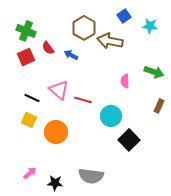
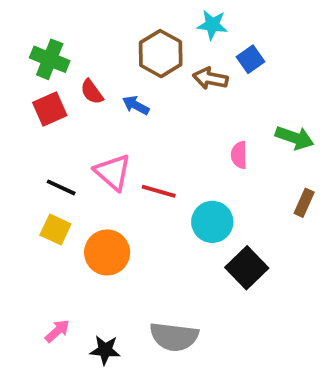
blue square: (124, 16) -> (251, 59), moved
cyan star: (150, 26) -> (212, 25), moved
brown arrow: (110, 41) -> (210, 78), size x0.7

